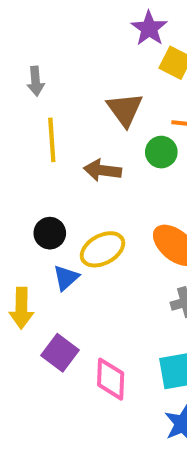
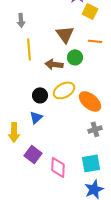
green circle: (161, 152) -> (75, 57), moved
black circle: (50, 233) -> (40, 95), moved
yellow ellipse: (103, 249) -> (64, 90), moved

